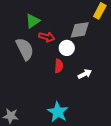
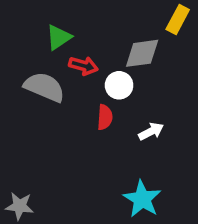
gray semicircle: (25, 49) -> (44, 87), turned -40
cyan star: (58, 112) -> (142, 199), moved

